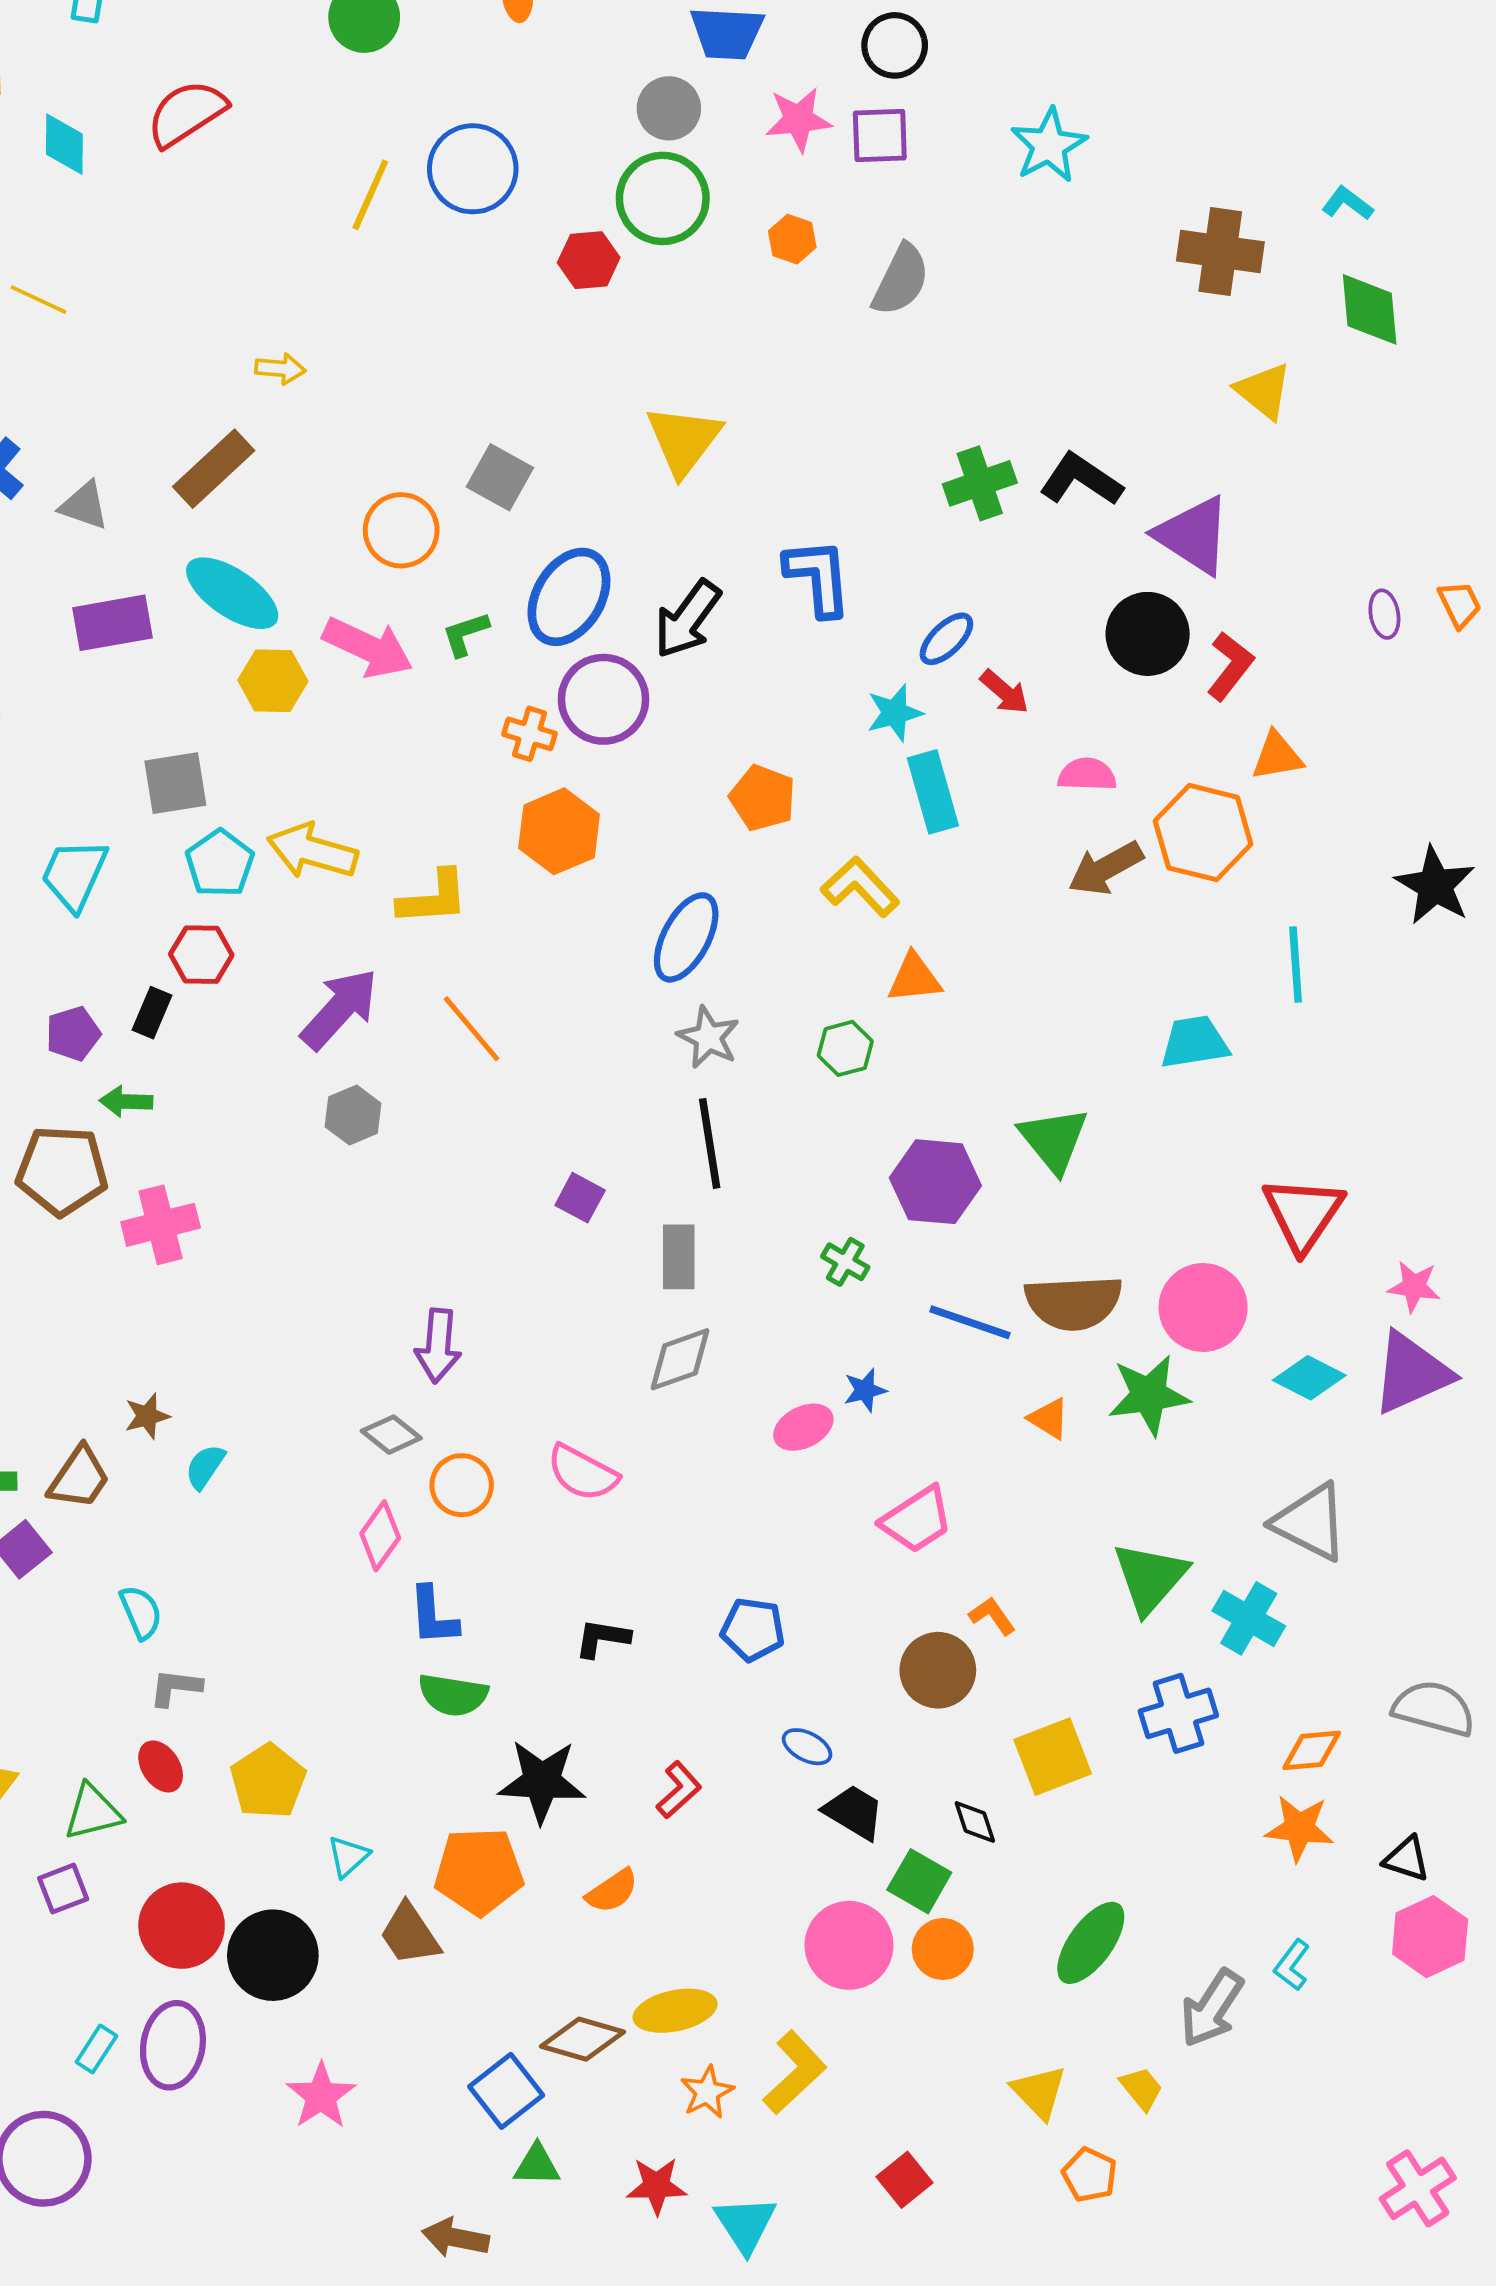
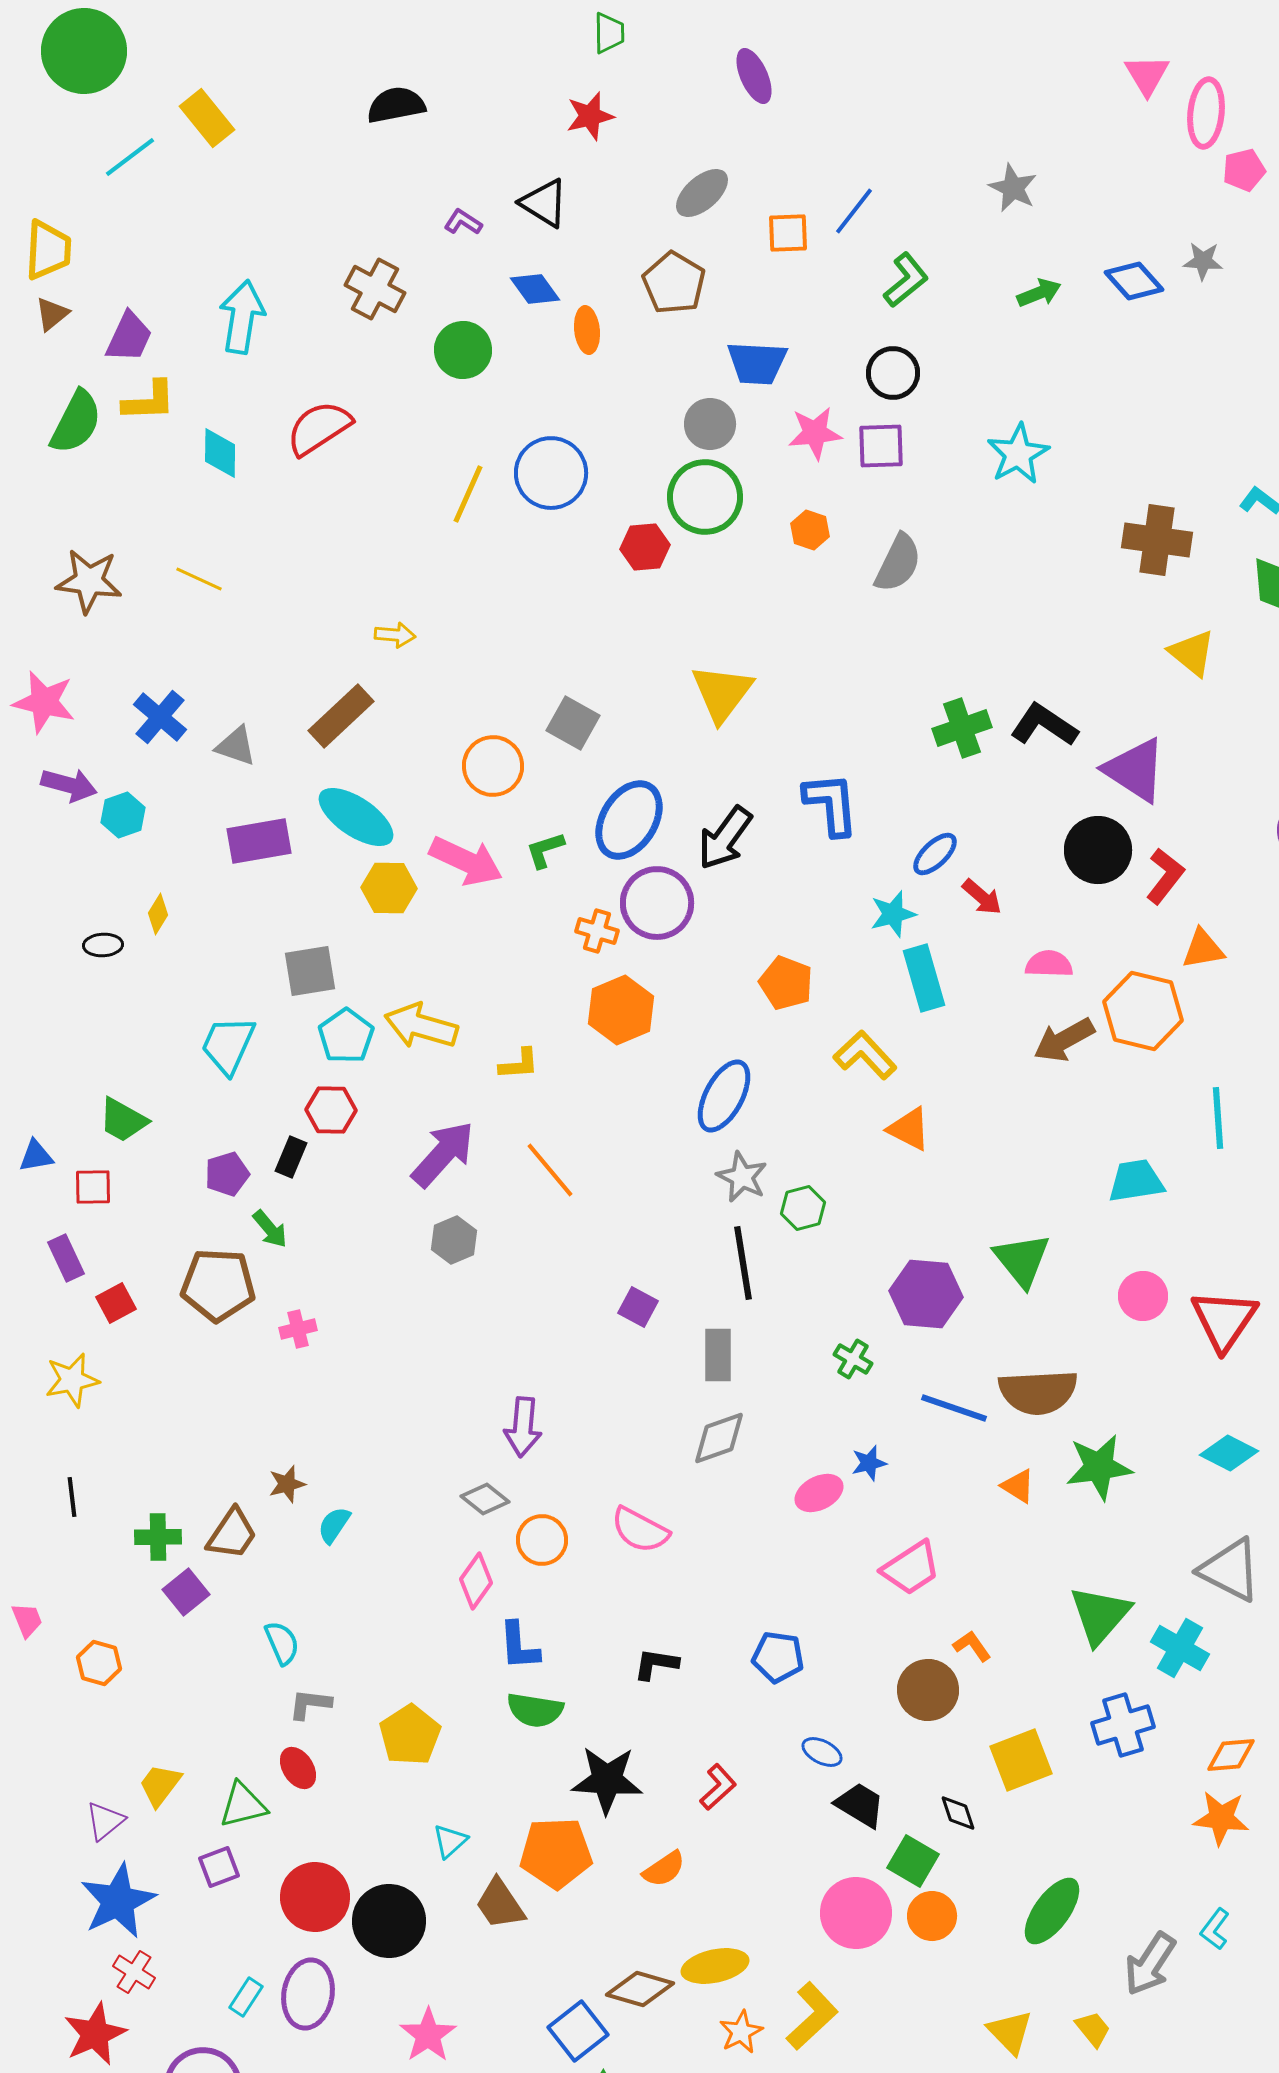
yellow L-shape: (433, 898) -> (519, 1064), size x0.7
orange triangle: (914, 978) -> (909, 1129), turned 33
green hexagon: (845, 1048) -> (803, 1208), moved
green arrow: (126, 1101) -> (270, 1229), turned -132
pink cross: (161, 1225) -> (298, 1329), size x0.6
pink circle: (1203, 1308) -> (1143, 1296), moved, size x0.7
yellow pentagon: (268, 1781) -> (410, 1735), moved

